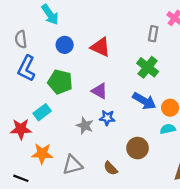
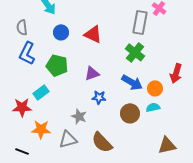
gray rectangle: (153, 34) -> (140, 22), size x1.6
purple triangle: (99, 91) -> (92, 73), turned -49
gray star: (85, 126) -> (79, 116), moved
brown circle: (138, 148) -> (130, 113), moved
brown semicircle: (111, 168) -> (102, 142), size x1.6

